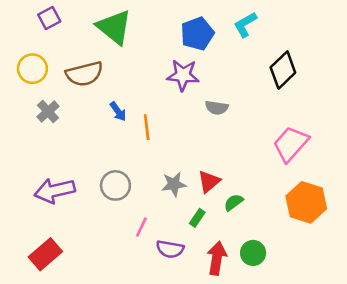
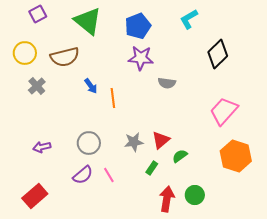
blue pentagon: (197, 34) -> (138, 26), moved
purple arrow: (55, 191) -> (42, 147), size x0.6
pink line: (141, 227) -> (109, 175), turned -56
purple semicircle: (170, 249) -> (83, 175), moved, turned -50

